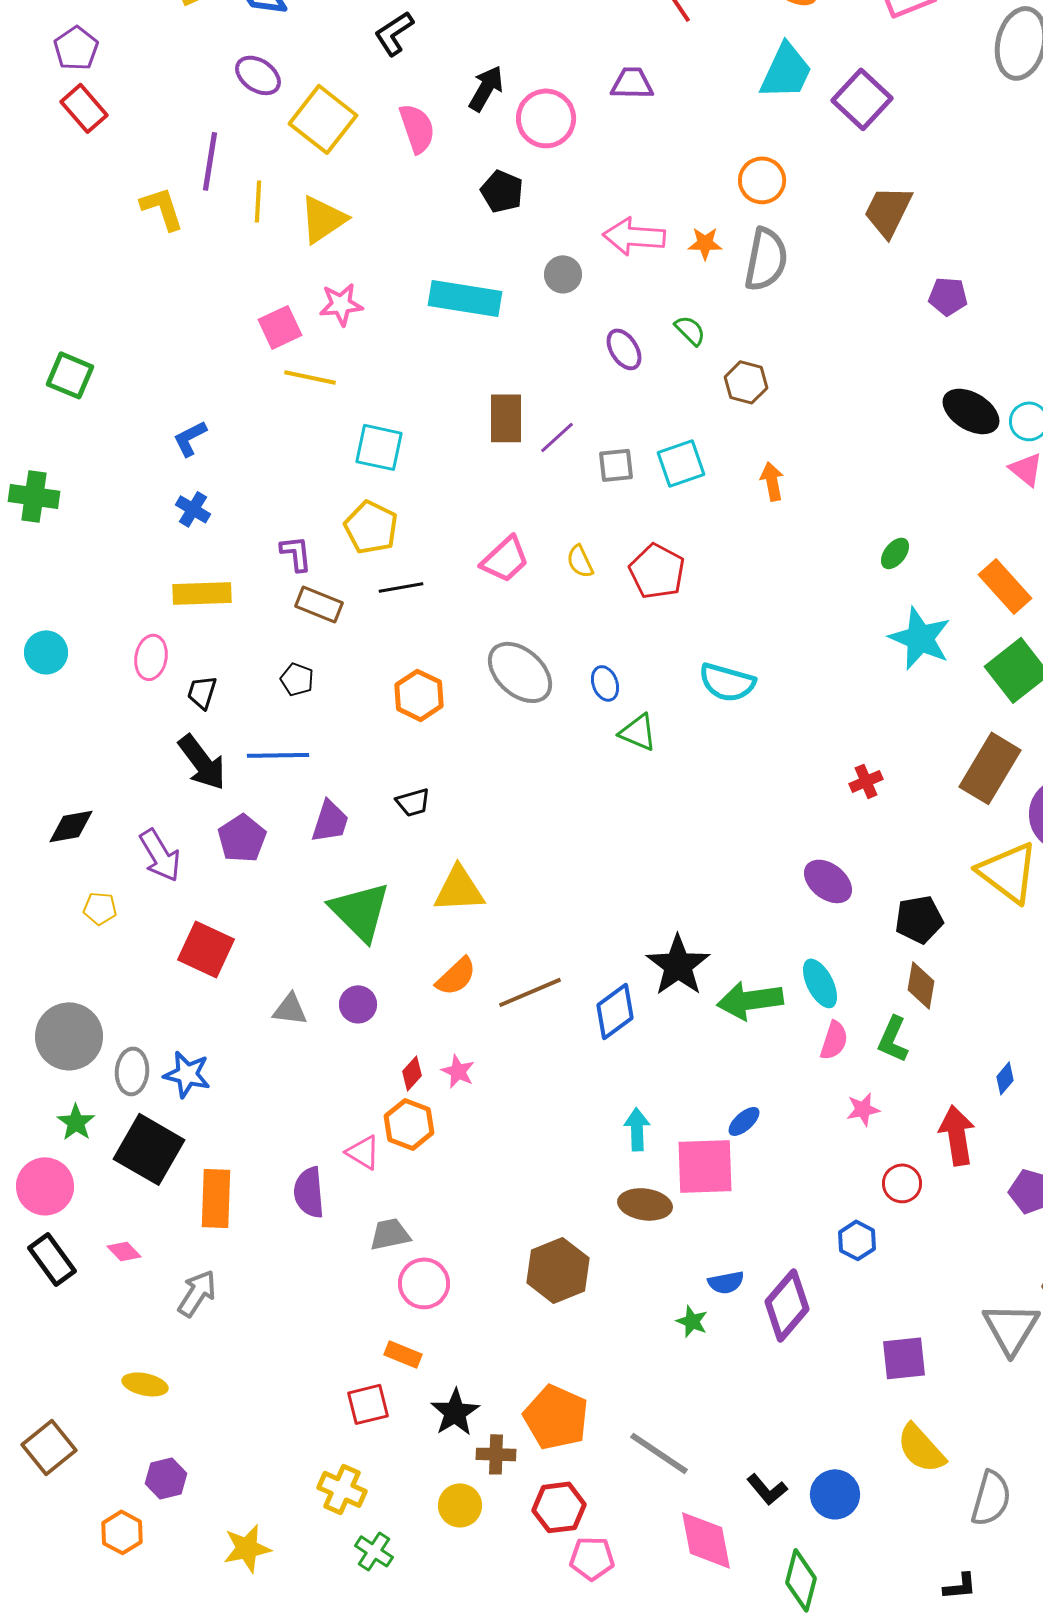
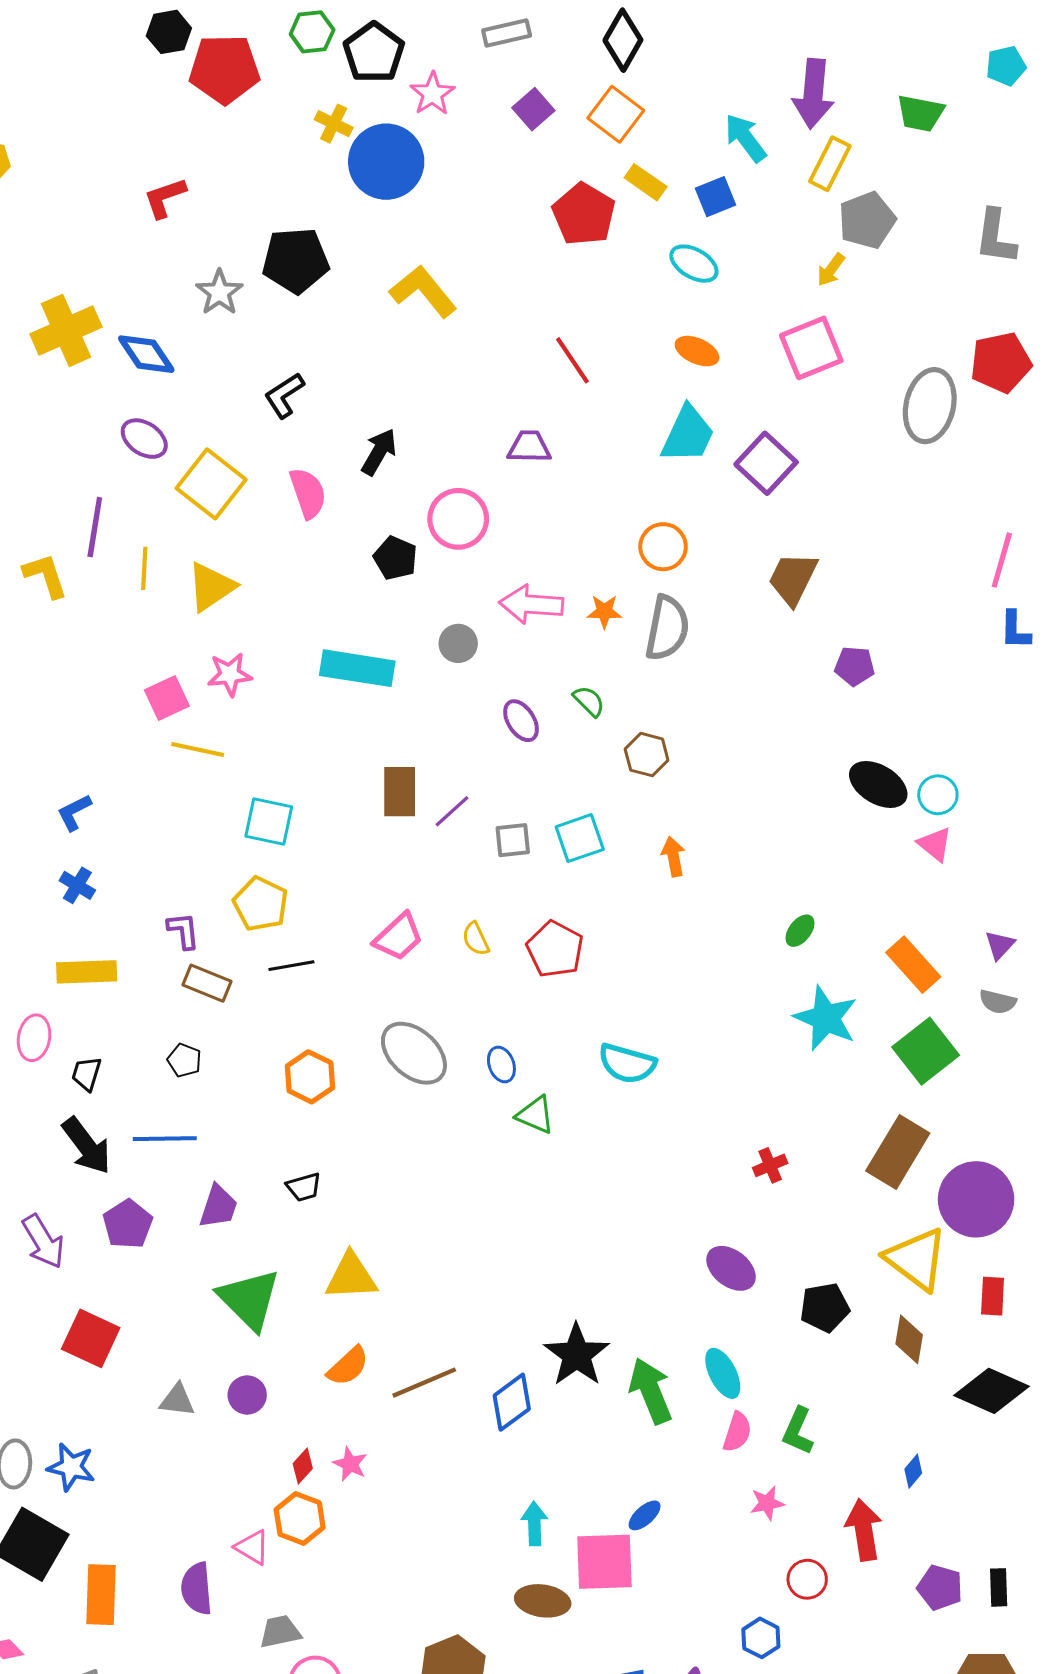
pink circle: (546, 118) -> (458, 519), moved
brown diamond: (921, 985) -> (909, 1339), moved
green arrow: (750, 1000) -> (651, 1391), turned 76

